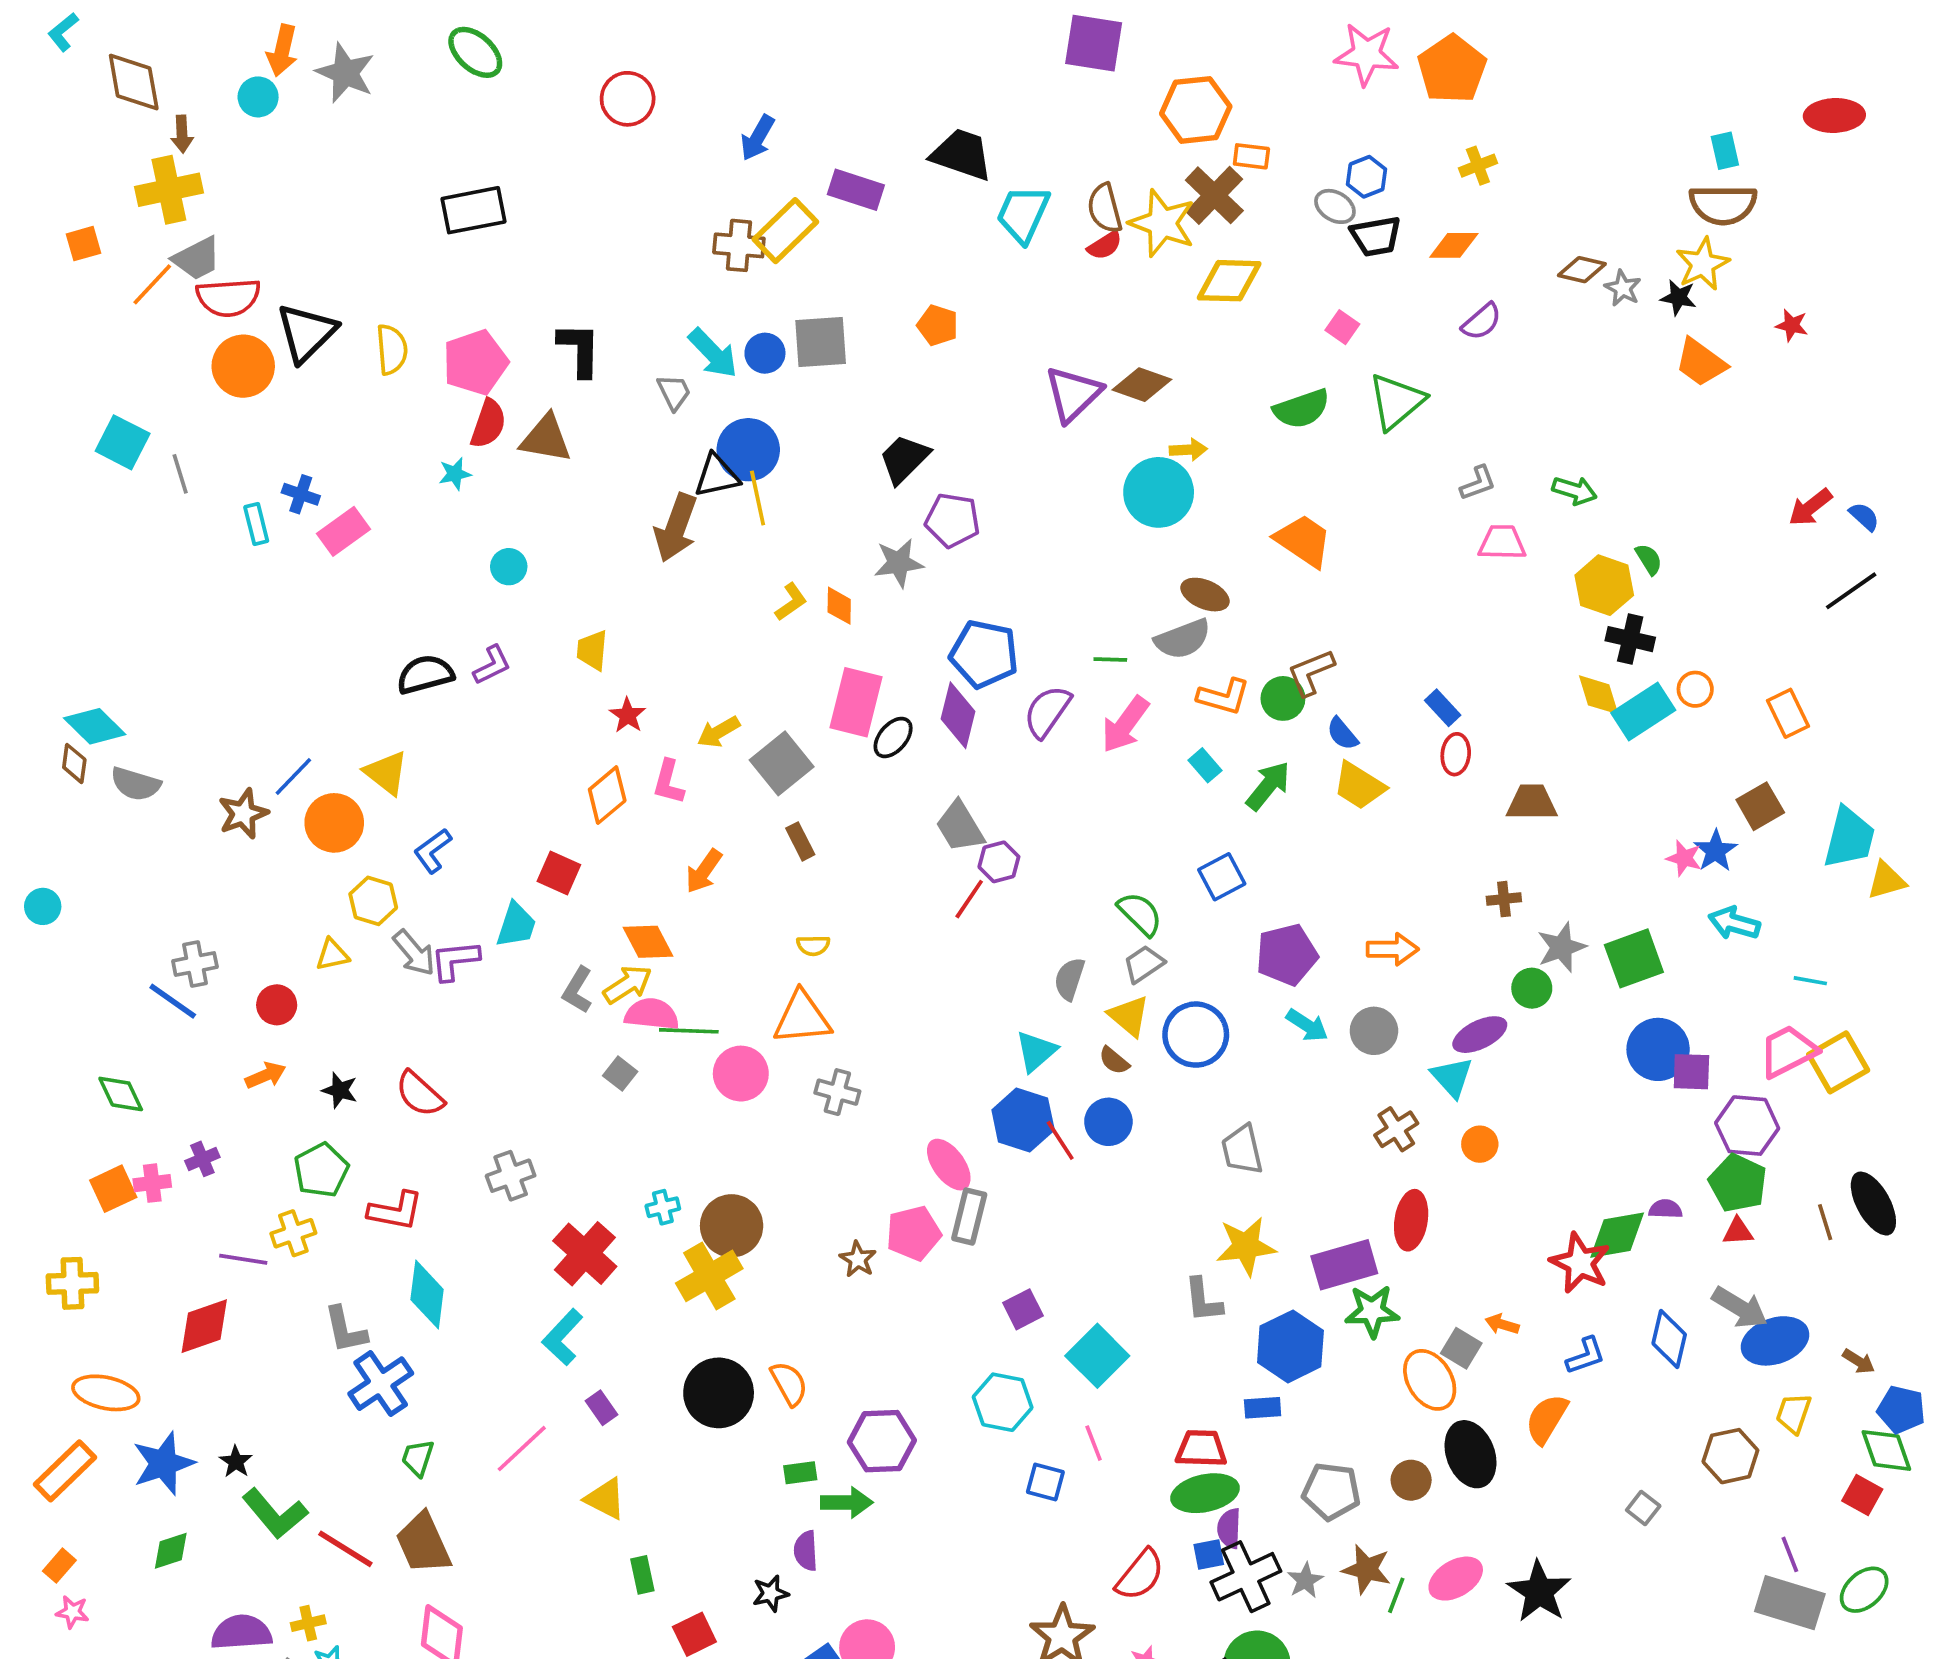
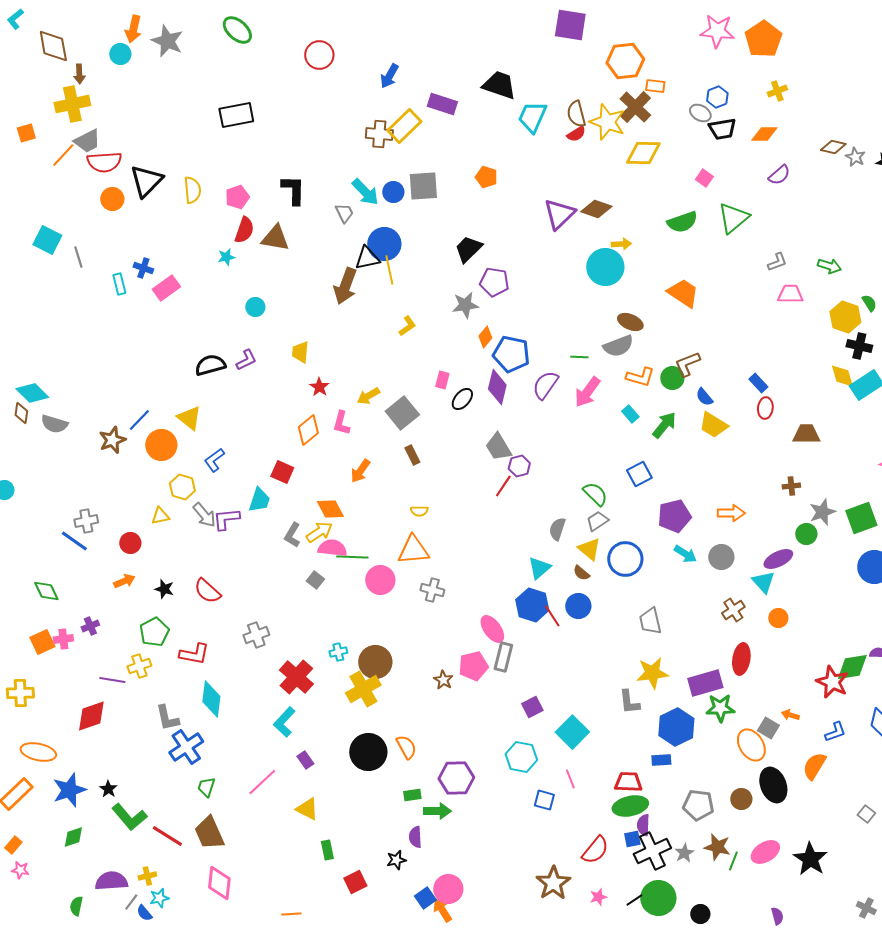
pink pentagon: (475, 362) -> (237, 197), size x0.7
orange circle: (243, 366) -> (112, 199), size x0.7
orange diamond: (839, 606) -> (485, 337), moved, turned 40
pink rectangle: (856, 702) -> (442, 380), size x0.5

